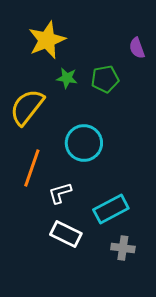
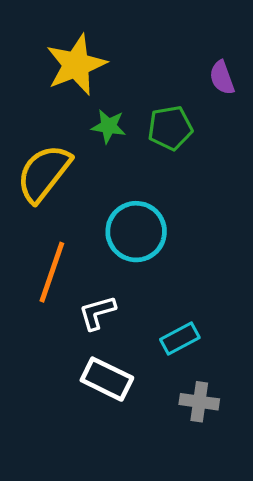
cyan rectangle: (111, 209) -> (180, 339), size x0.7

